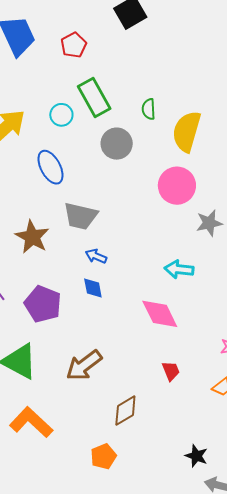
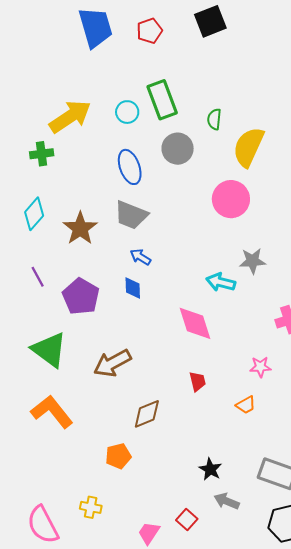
red pentagon: (74, 45) -> (149, 31), moved
blue ellipse: (50, 167) -> (130, 167), moved
gray star: (209, 223) -> (252, 261), moved

